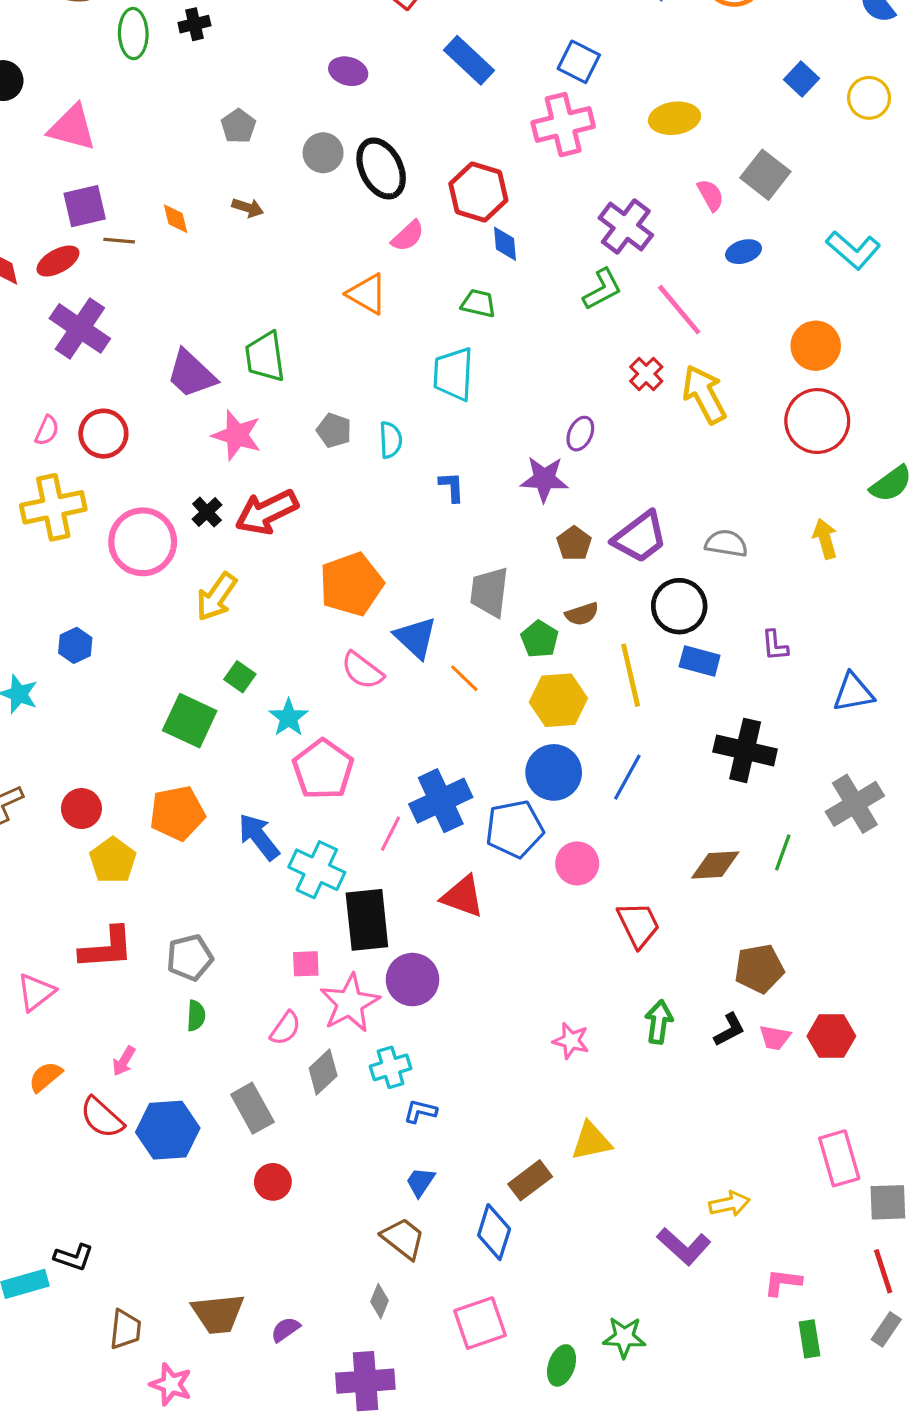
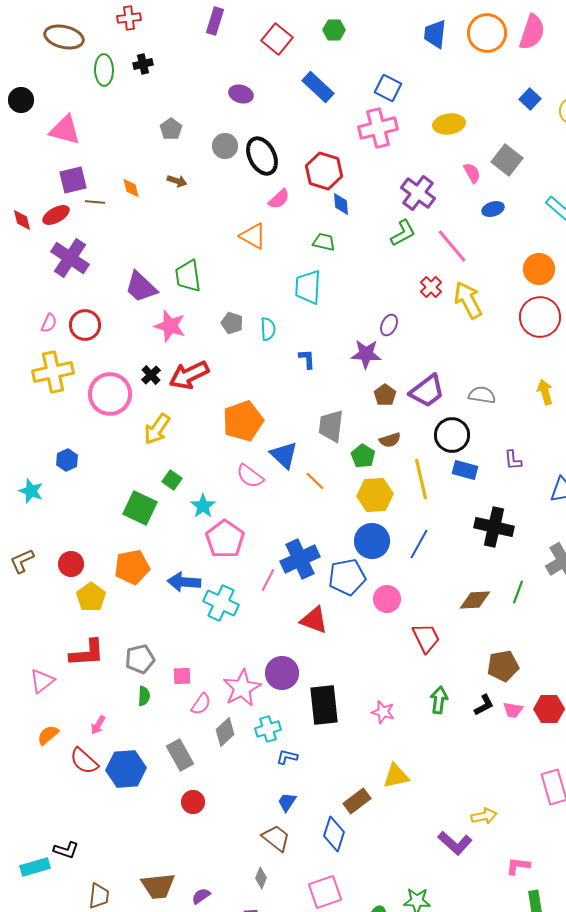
blue arrow: (259, 837) -> (184, 582), turned -48
black rectangle: (367, 920) -> (324, 705), moved
pink square: (306, 964) -> (182, 676), moved

